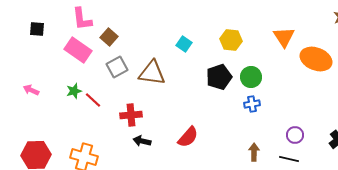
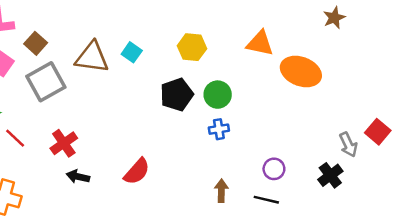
orange triangle: (284, 37) -> (260, 43), turned -45
gray square: (117, 67) -> (46, 82), size x1.4
brown triangle: (152, 73) -> (92, 57), moved
red line: (93, 100) -> (15, 138), moved
red cross: (131, 115) -> (64, 143), turned -30

